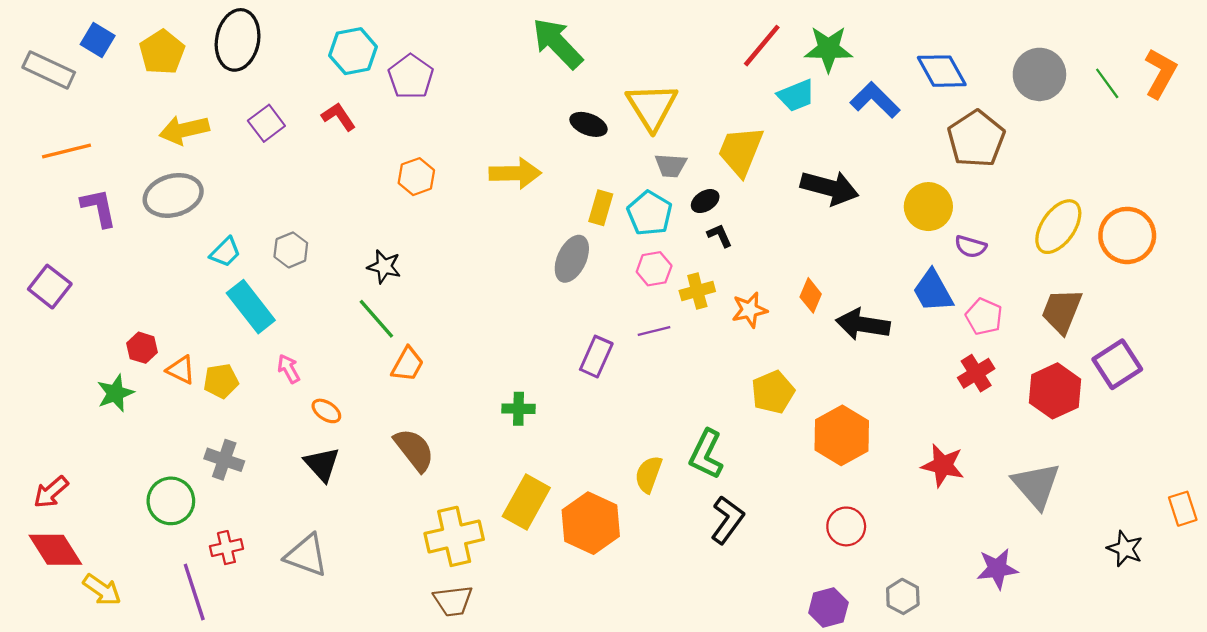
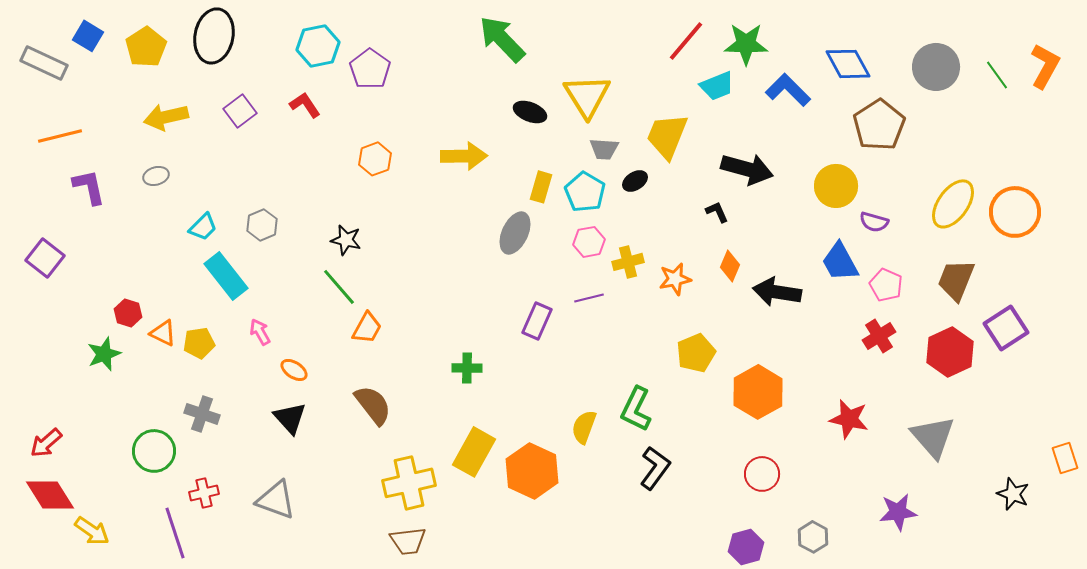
gray ellipse: (173, 195) -> (156, 176), size x0.5
black L-shape: (720, 235) -> (717, 212), moved

